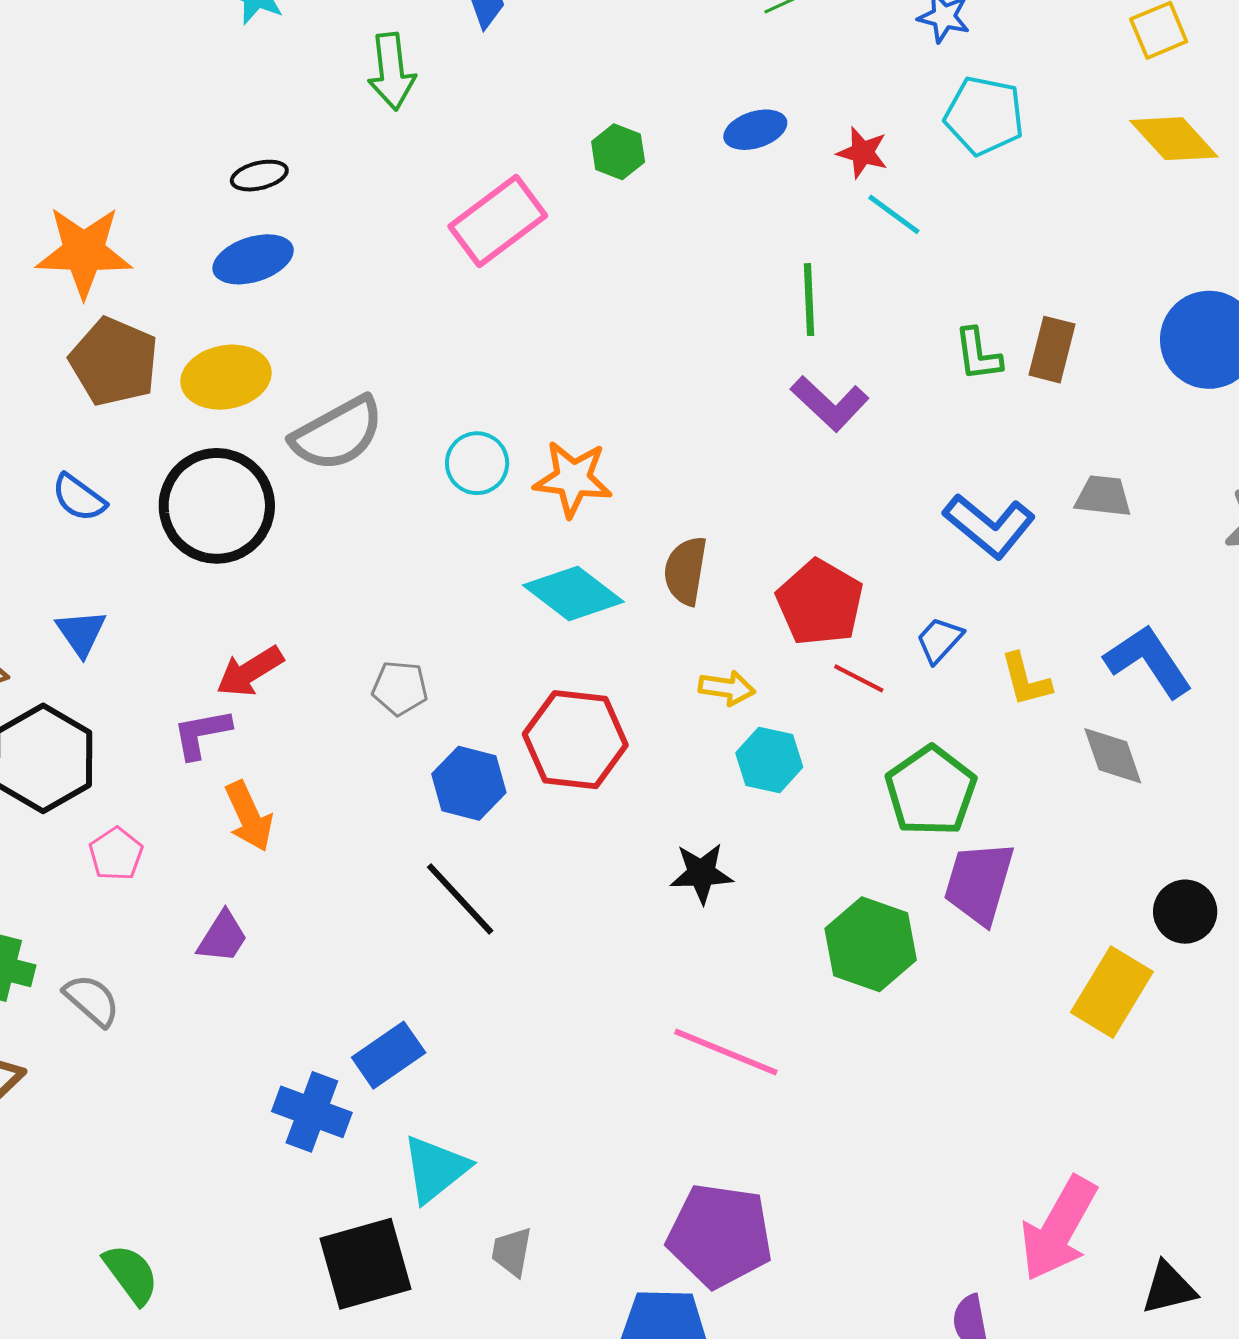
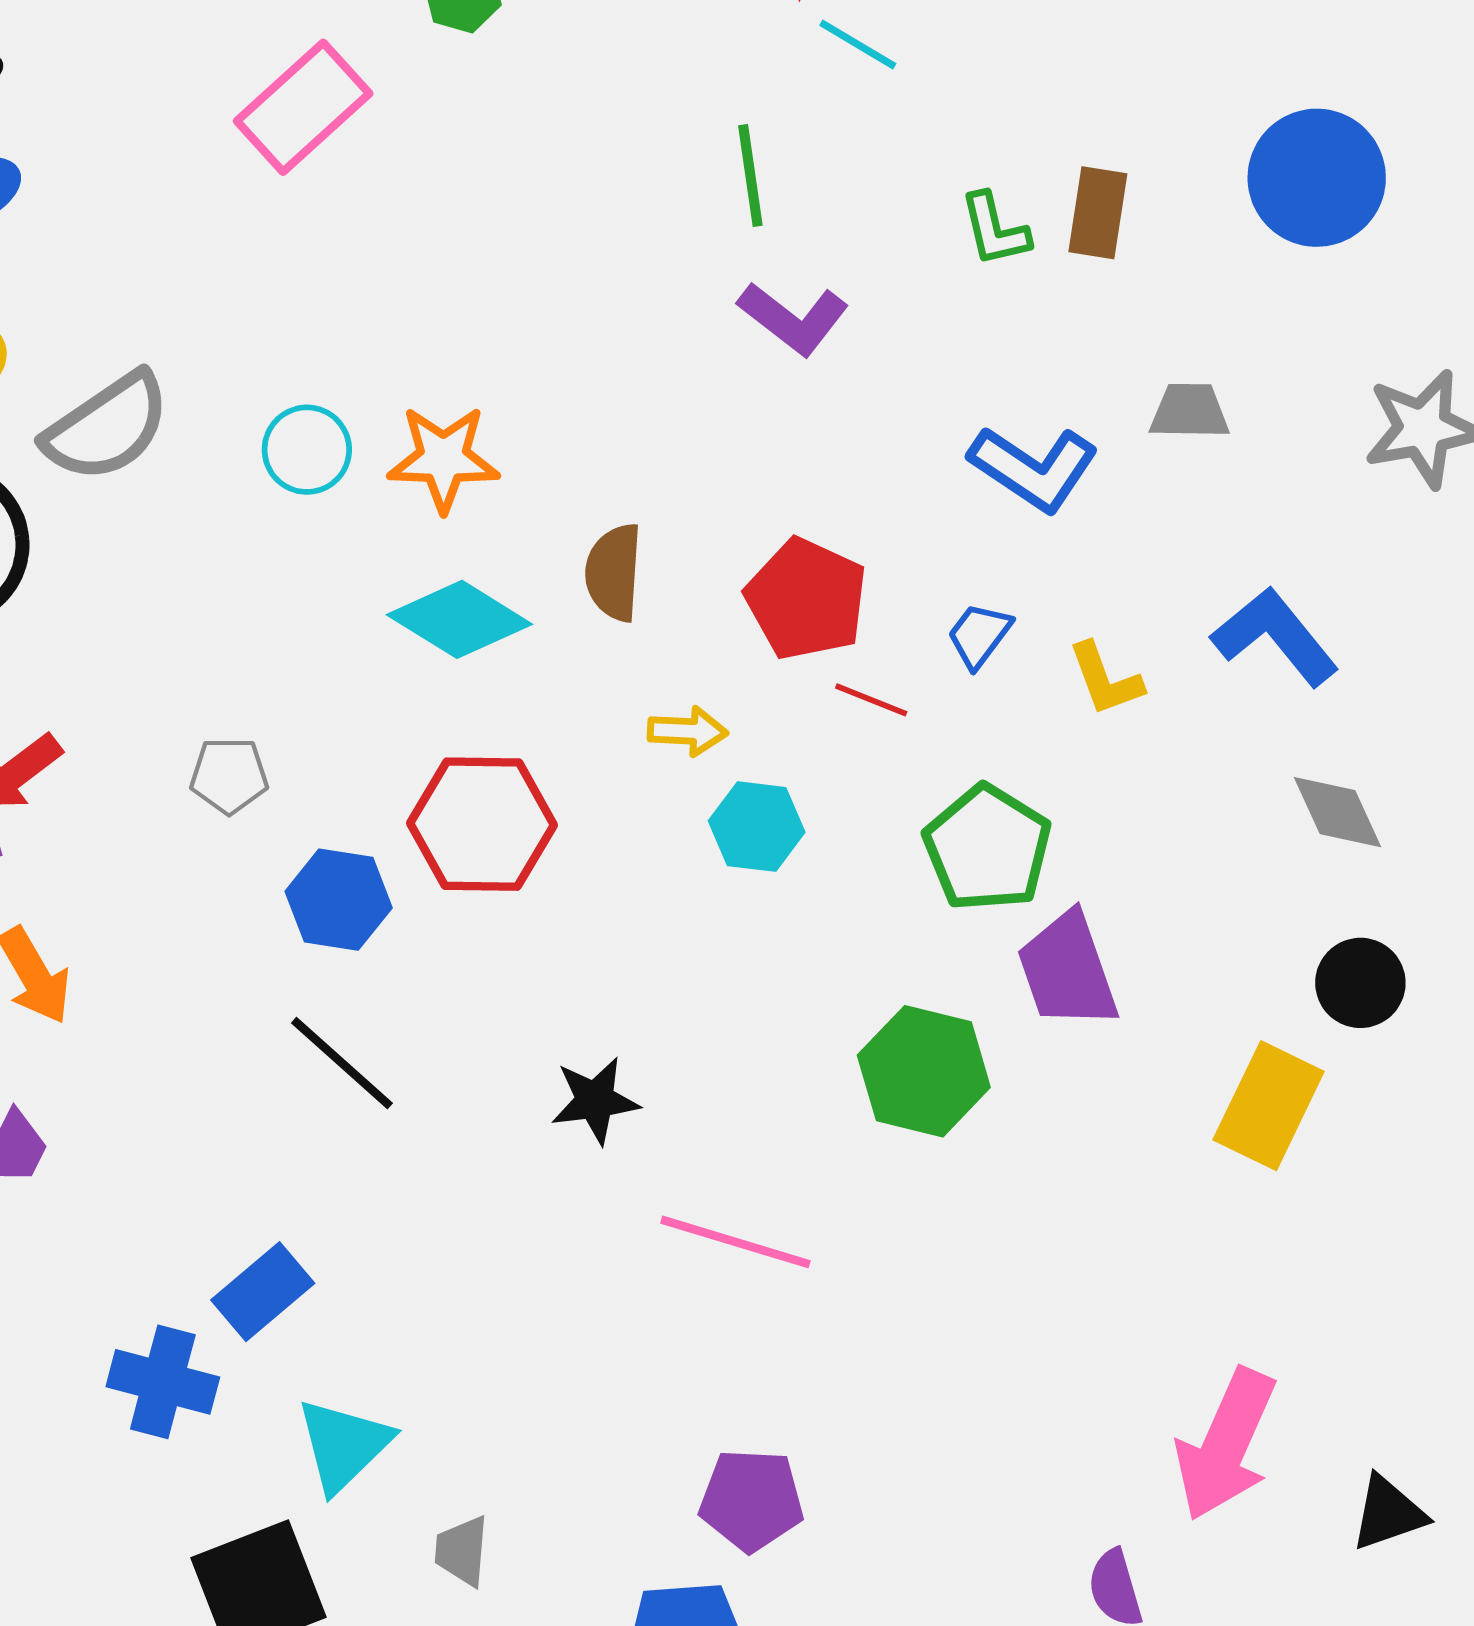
gray diamond: (1113, 756) -> (1337, 812), moved
black star: (701, 873) -> (595, 1100), moved
purple trapezoid: (979, 883) -> (1068, 970), turned -30
purple pentagon: (720, 1235) -> (752, 1500), size x0.7

